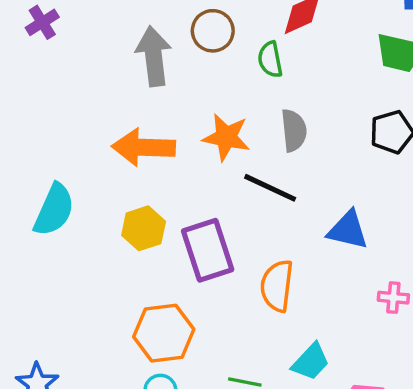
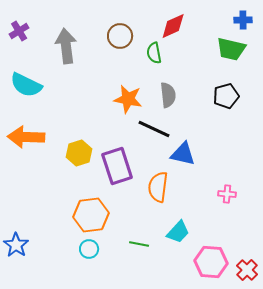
gray arrow: (154, 56) -> (66, 46), moved
orange arrow: (144, 147) -> (26, 137), moved
cyan semicircle: (54, 210) -> (26, 85), moved, turned 92
blue triangle: (348, 230) -> (183, 154), moved

